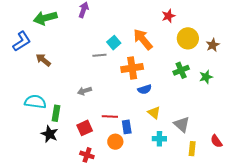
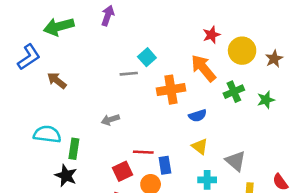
red star: (168, 16) -> (211, 35), moved
orange arrow: (143, 39) -> (203, 68), moved
blue semicircle: (145, 89) -> (198, 116), moved
red square: (85, 128) -> (122, 171), moved

